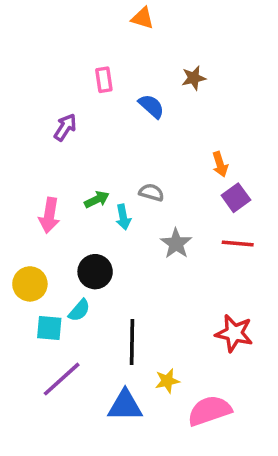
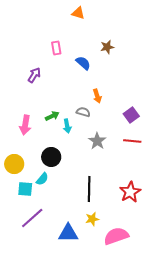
orange arrow: (220, 164) -> (97, 96), moved
red star: (234, 333) -> (130, 192), turned 30
black line: (132, 342) -> (89, 189), moved

